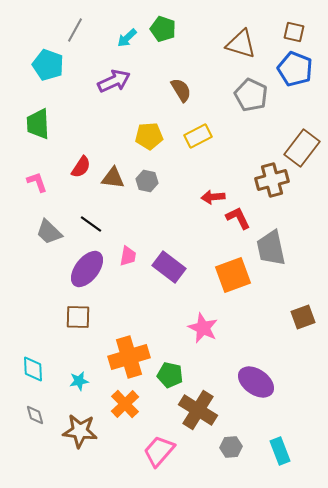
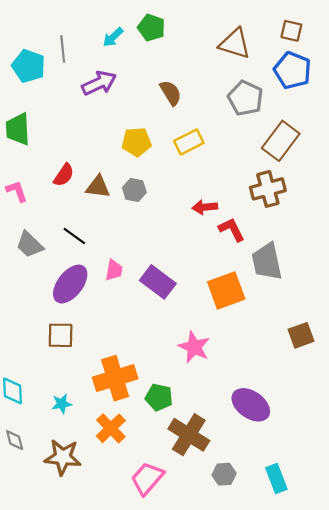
gray line: (75, 30) -> (63, 49), moved, turned -35
brown rectangle: (302, 148) -> (281, 141), moved

